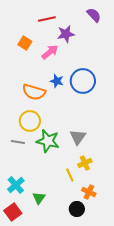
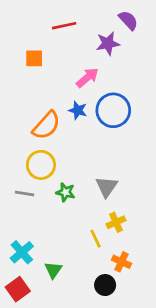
purple star: (66, 34) -> (108, 43), moved
orange square: (25, 43) -> (34, 58), turned -32
pink arrow: (50, 52) -> (87, 78), moved
orange semicircle: (34, 92) -> (46, 125), turned -65
green star: (48, 141) -> (66, 192), size x0.6

